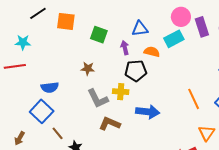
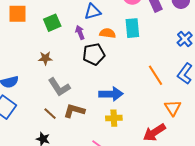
green square: (99, 35) -> (52, 23), turned -36
cyan rectangle: (174, 39) -> (132, 28), moved, turned -60
yellow cross: (121, 92) -> (114, 118), moved
brown line: (58, 133) -> (50, 114), moved

